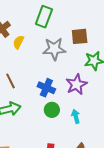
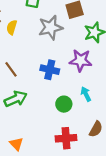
purple star: (76, 84) -> (81, 60), turned -30
green circle: (52, 110) -> (64, 104), moved

